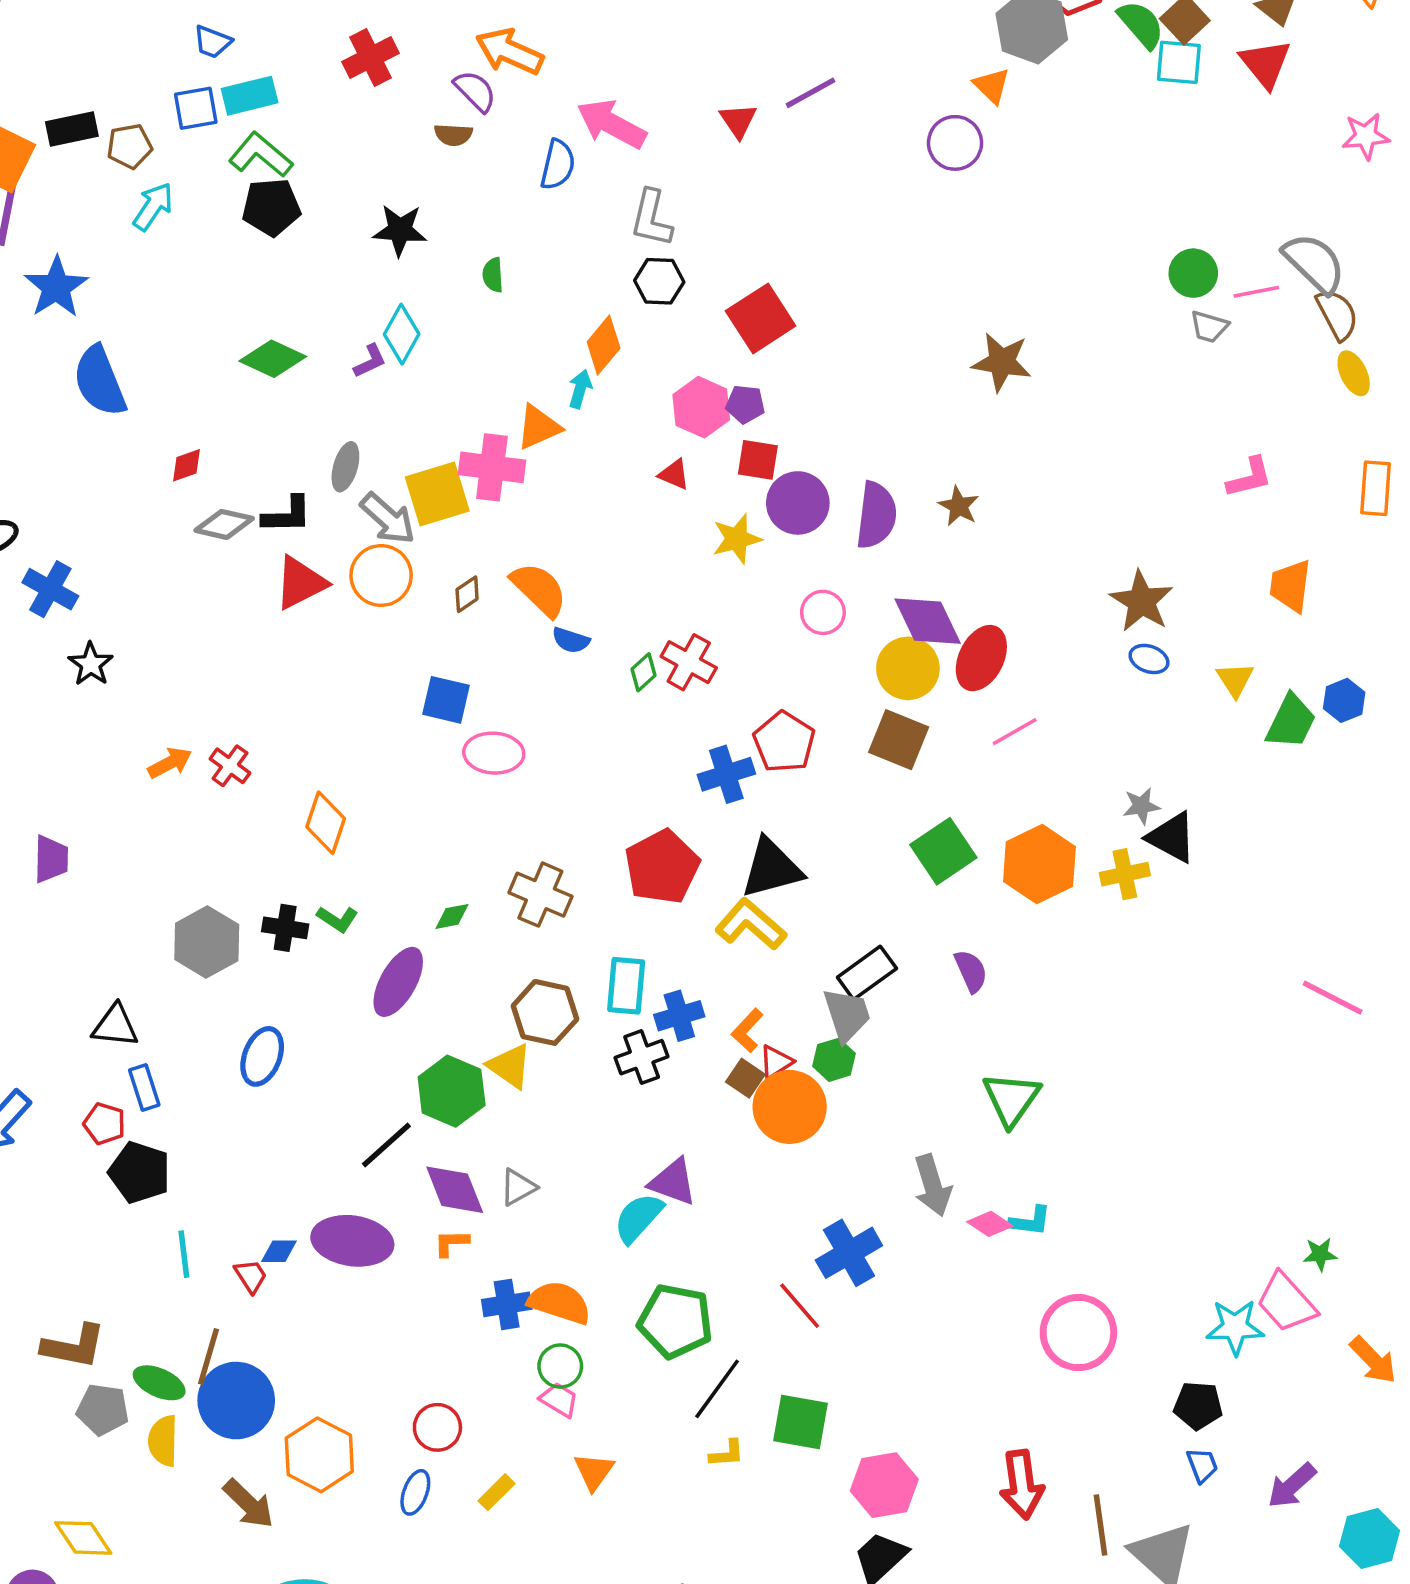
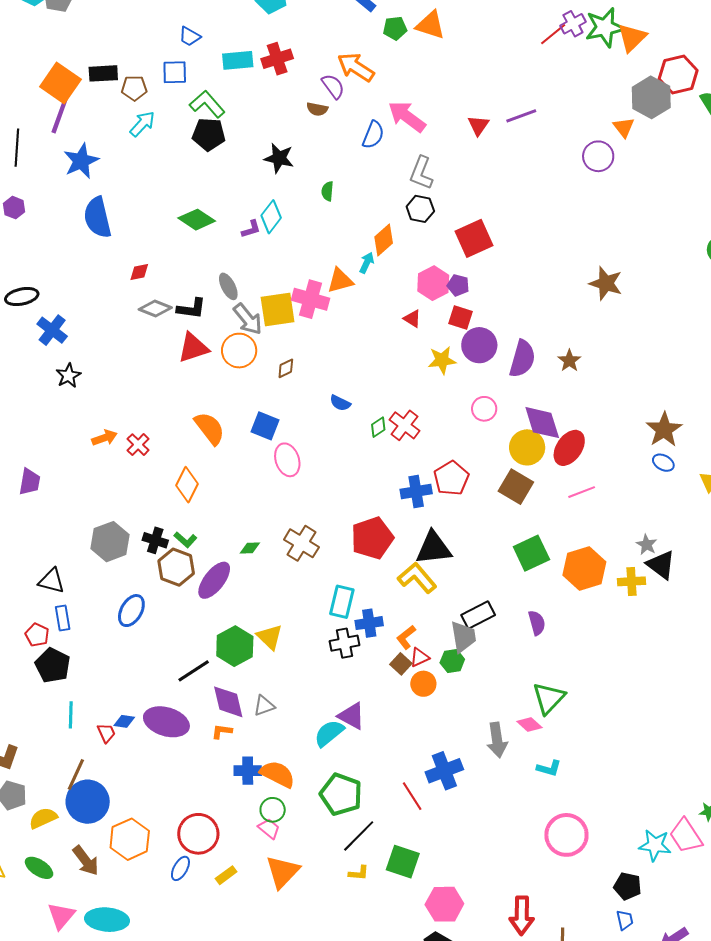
cyan rectangle: (250, 96) -> (238, 60), moved
gray ellipse: (345, 467) -> (228, 286), turned -52
orange semicircle: (539, 589) -> (210, 428), moved
pink ellipse: (494, 753) -> (287, 460), turned 60
gray star: (1141, 806) -> (647, 545), turned 30
brown hexagon: (545, 1012) -> (176, 567), moved
orange circle: (790, 1107) -> (423, 684), size x0.6
pink diamond: (990, 1224) -> (529, 725), moved
green ellipse: (159, 1383) -> (39, 868), moved
red circle: (437, 1427) -> (198, 834), size x1.5
yellow semicircle: (163, 1441) -> (43, 818), turned 56
orange triangle: (594, 1471) -> (283, 872), size x1.5

